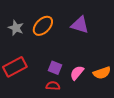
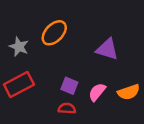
purple triangle: (80, 25) -> (107, 49), moved
gray star: (16, 28) -> (19, 47), moved

